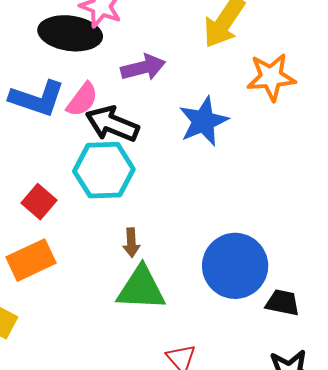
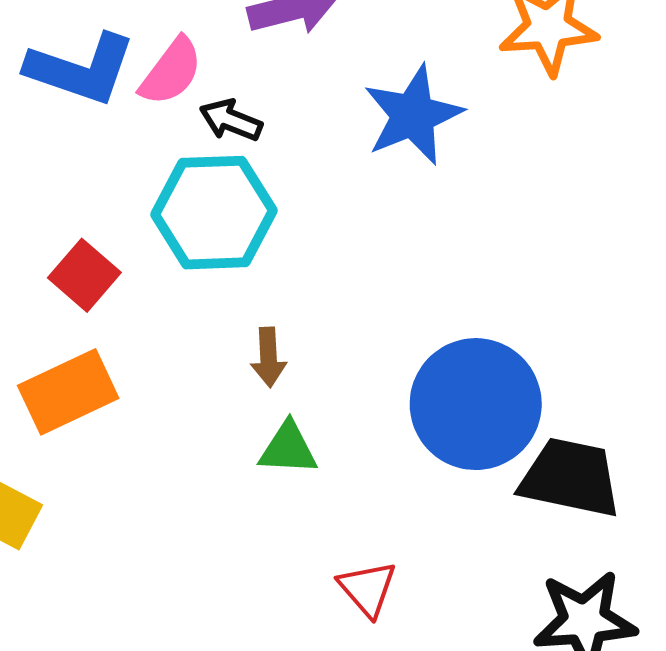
black arrow: (112, 124) -> (231, 120), size x0.6
green triangle: (141, 288) -> (288, 449), size x0.6
black trapezoid: (283, 303) -> (570, 478), size x1.5

